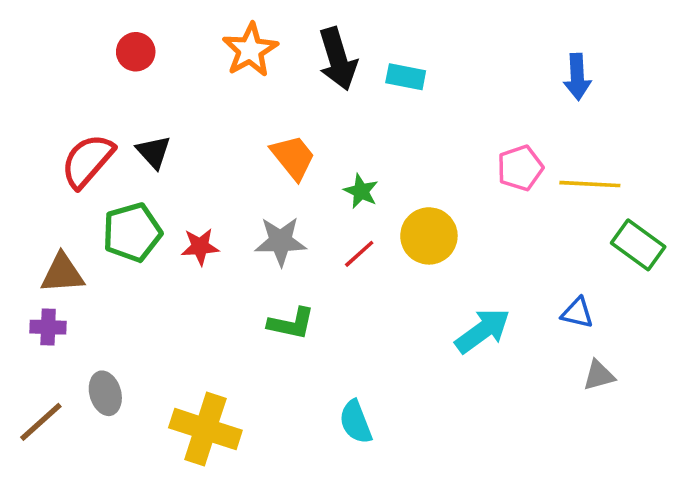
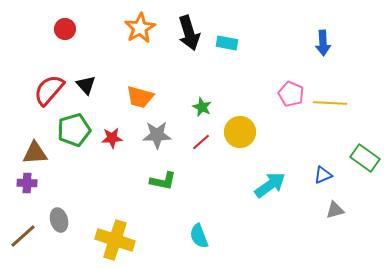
red circle: (136, 52) -> (65, 29), moved
orange trapezoid: (293, 157) -> (140, 97), moved, turned 144
pink pentagon: (520, 168) -> (291, 94), turned -30
green rectangle: (638, 245) -> (365, 158), moved
blue triangle: (577, 313) -> (323, 175), turned -36

